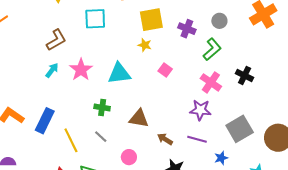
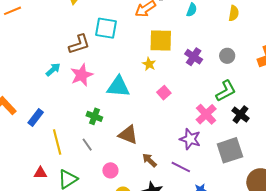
brown L-shape: (56, 40) -> (79, 44), moved
green L-shape: (212, 49) -> (226, 91), moved
blue rectangle: (45, 121) -> (36, 118), size x0.7
gray square: (240, 129) -> (230, 150), moved

